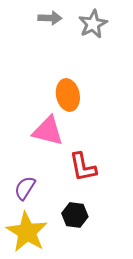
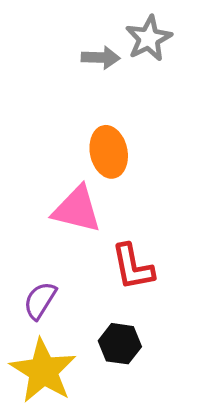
gray arrow: (50, 18) -> (101, 58), moved

